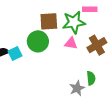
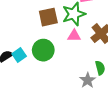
green circle: (38, 41) -> (43, 50), moved

